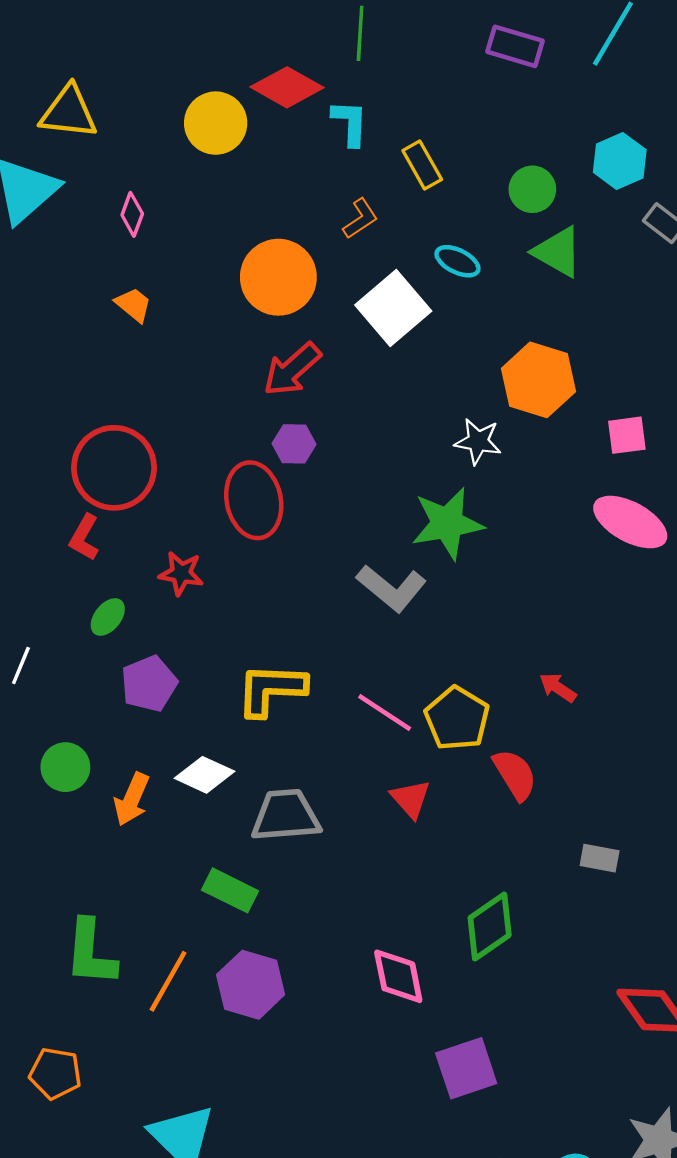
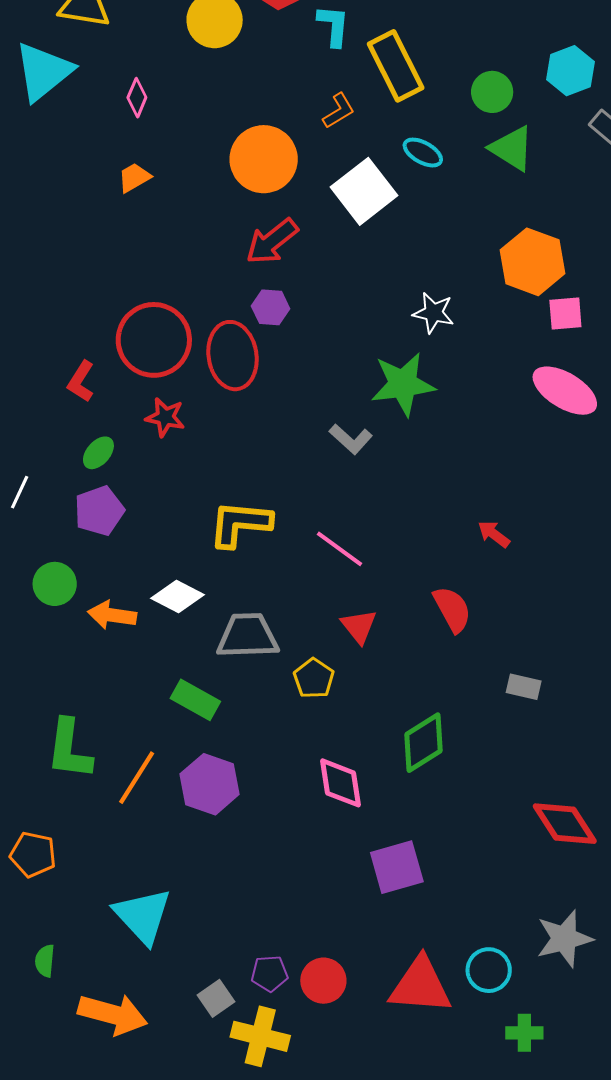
yellow rectangle: (422, 165) -> (396, 66), size x1.6
orange trapezoid: (133, 305) -> (134, 177), turned -72
orange hexagon: (538, 380) -> (533, 262), moved
red circle: (114, 468) -> (154, 340), moved
gray L-shape: (392, 588) -> (351, 439), size x0.7
purple pentagon: (149, 684) -> (99, 511), moved
yellow pentagon: (457, 718) -> (314, 678), moved, size x0.7
orange arrow: (132, 799) -> (112, 615), turned 72

